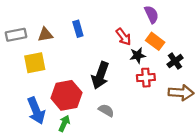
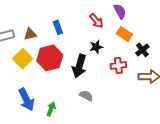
red arrow: (124, 37) -> (96, 21), moved
black star: (138, 55) -> (96, 47), moved
yellow square: (35, 63) -> (23, 59), turned -30
red hexagon: (66, 95) -> (50, 58), moved

